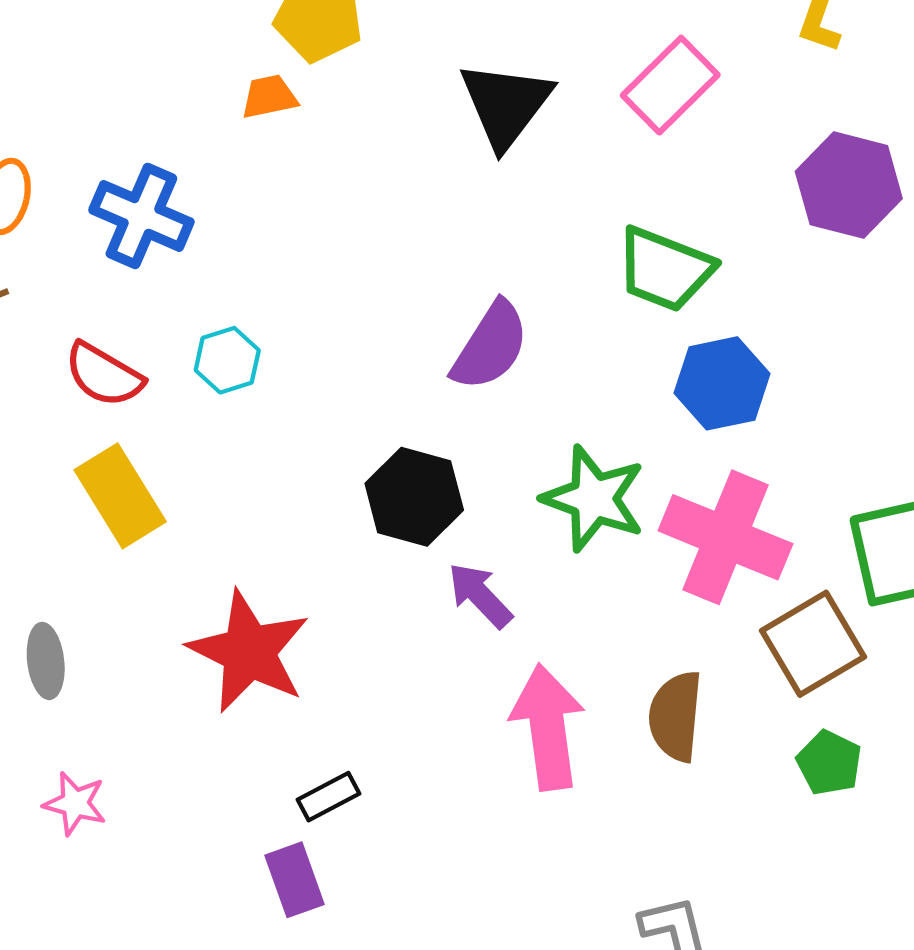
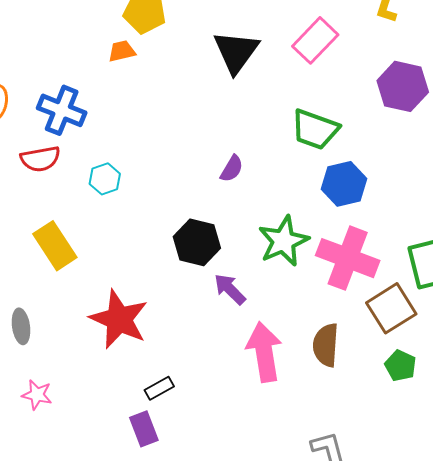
purple semicircle: (490, 346) -> (232, 169), size x0.6
red semicircle: (104, 375) -> (40, 159), moved, turned -39
green star: (594, 499) -> (284, 241), turned 30

